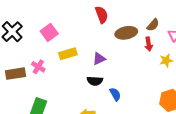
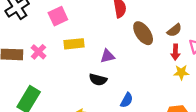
brown ellipse: (126, 33) -> (143, 33), turned 55
red arrow: (149, 44) -> (175, 52), moved
blue semicircle: (115, 94) -> (127, 100), moved, turned 48

